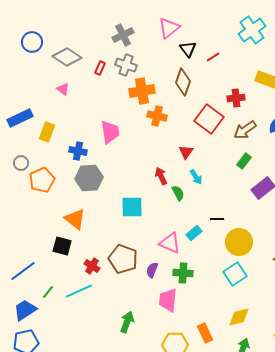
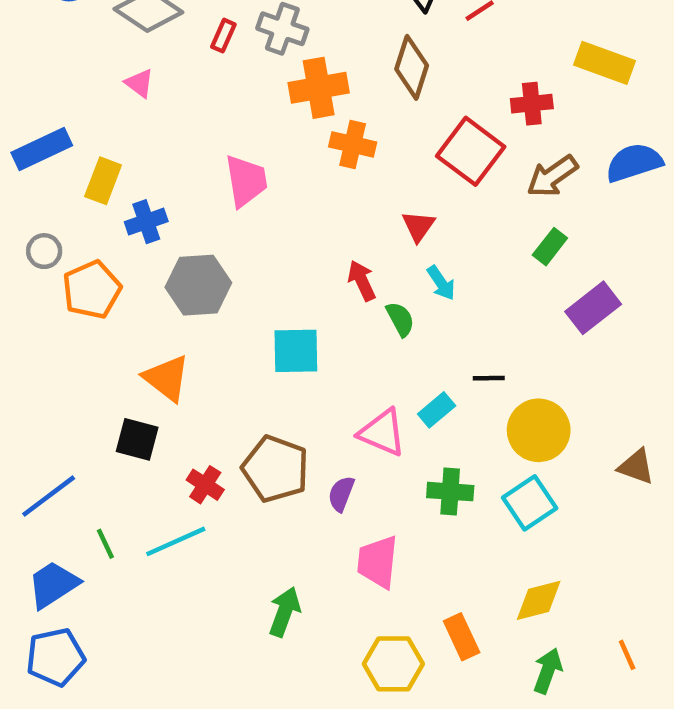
blue cross: (78, 151) -> (146, 222), moved, turned -30
green cross: (183, 273) -> (450, 492), moved
green line: (48, 292) -> (105, 544), turned -64

